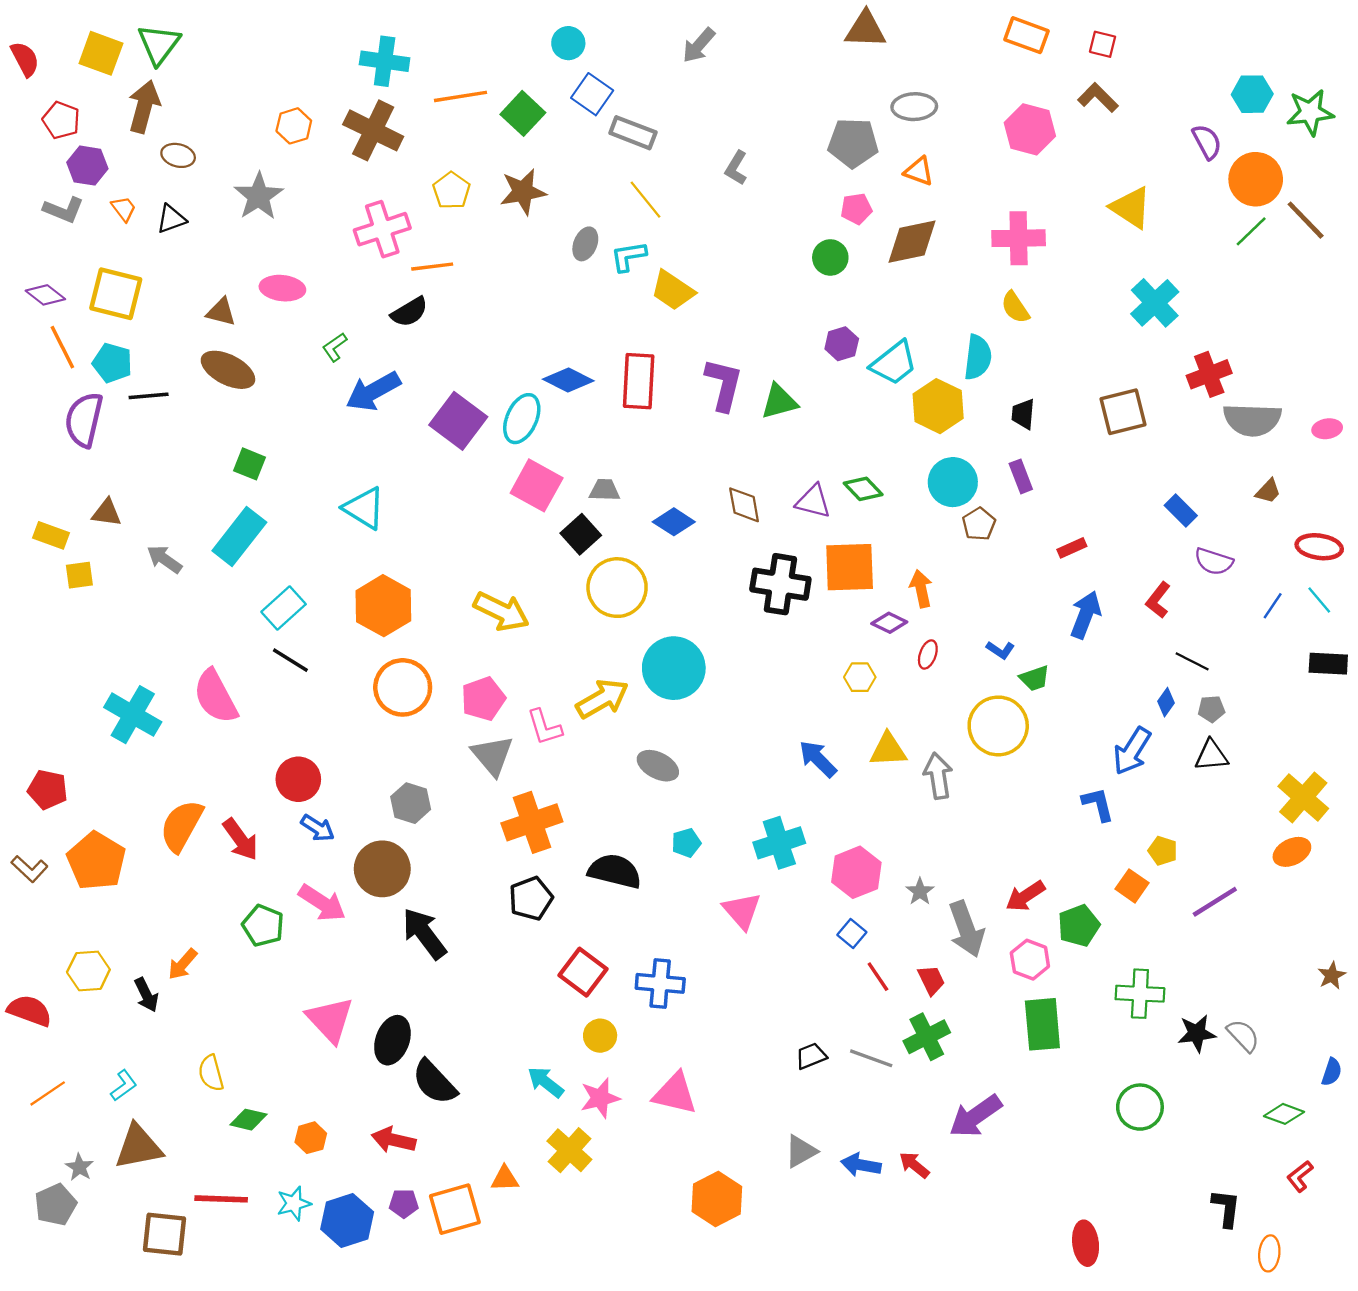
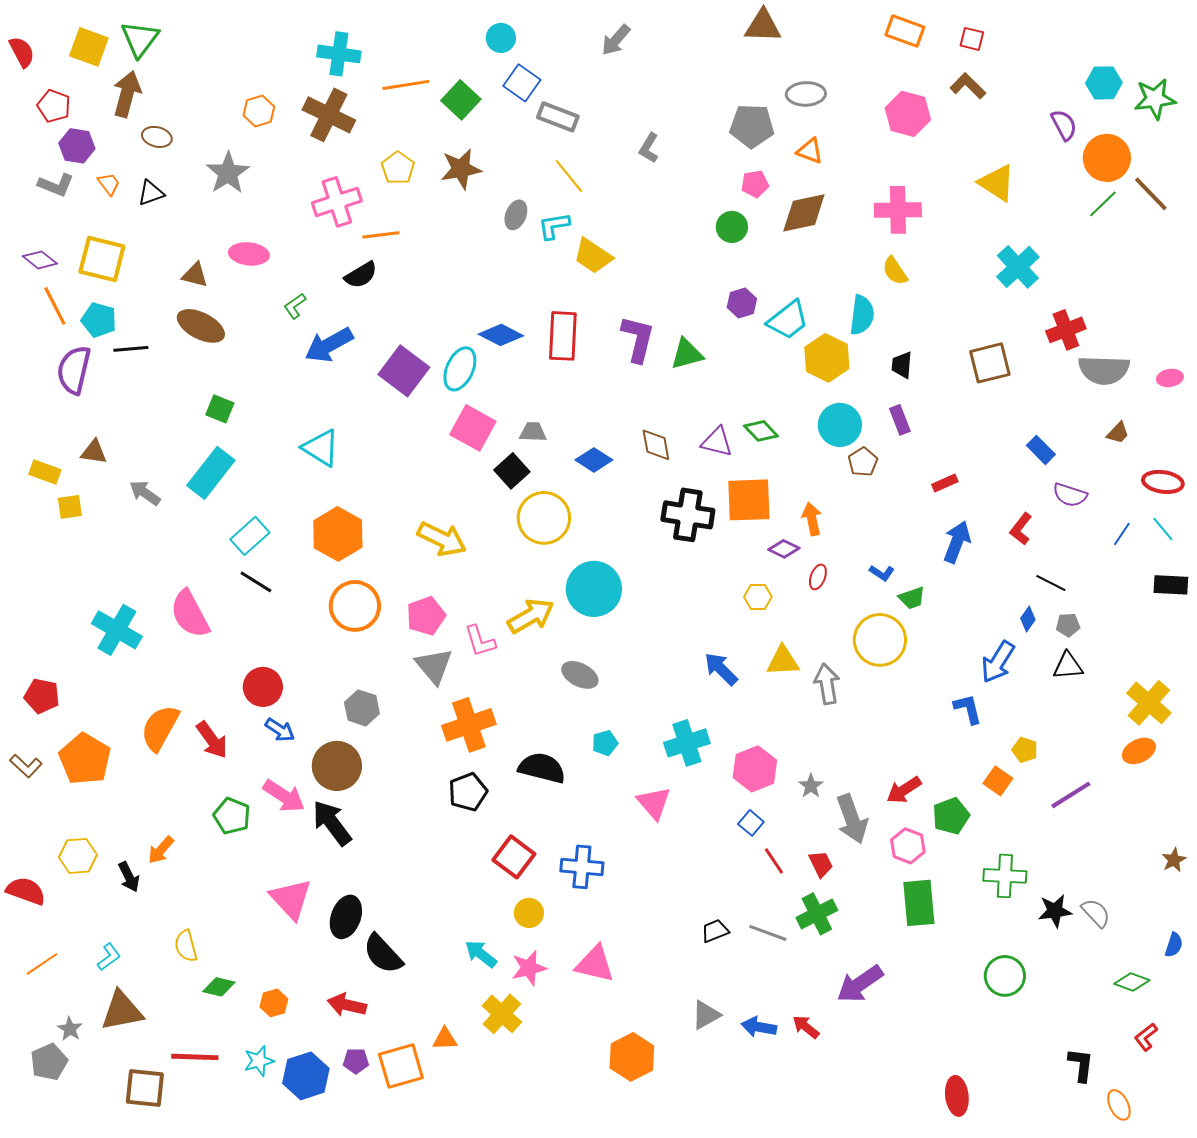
black arrow: (424, 934) -> (332, 823), moved
orange ellipse: (1269, 1253) -> (1119, 1105), turned -32

